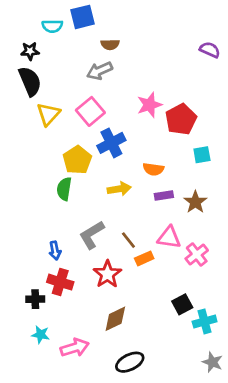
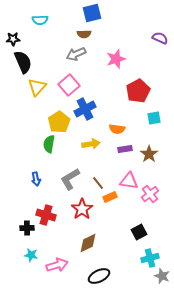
blue square: (82, 17) -> (92, 13), moved
black star: (30, 51) -> (13, 39), moved
pink star: (149, 105) -> (116, 59), moved
blue arrow: (55, 251) -> (36, 179), moved
cyan cross: (205, 321) -> (150, 258), moved

